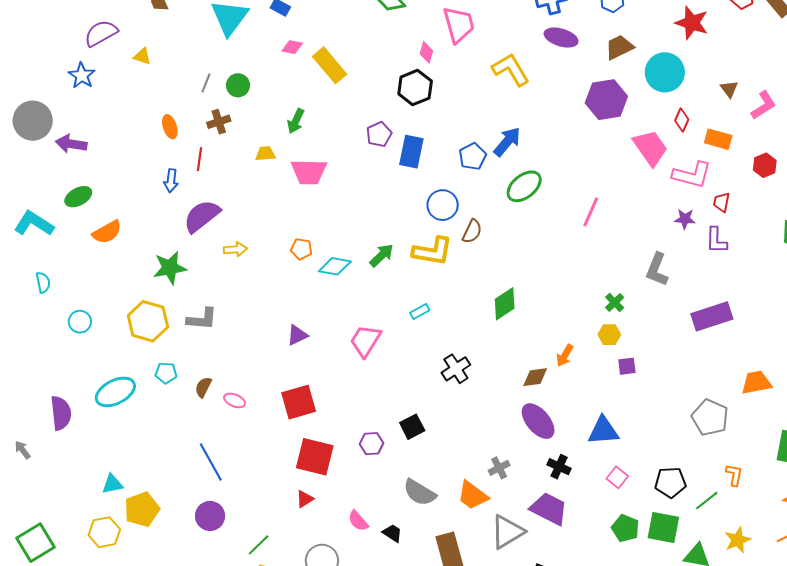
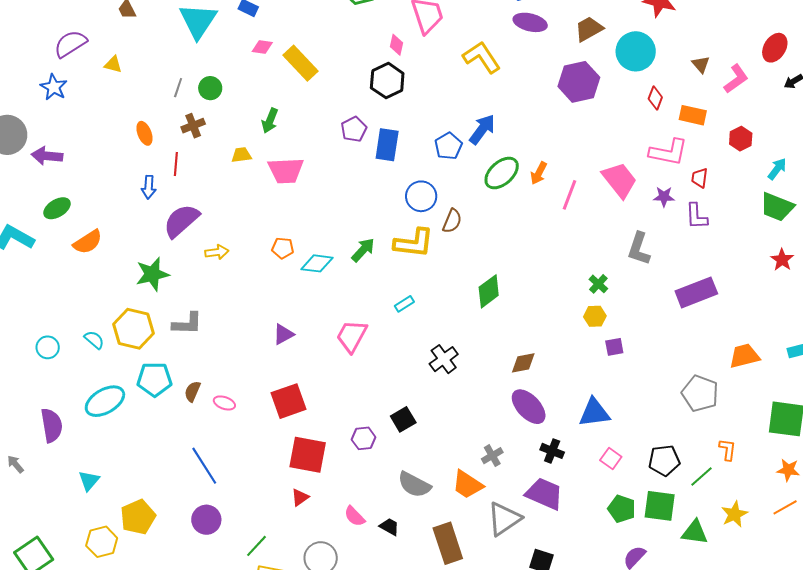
pink trapezoid: (650, 148) -> (619, 180), moved
cyan semicircle: (43, 282) -> (94, 340), moved, turned -35
cyan circle: (80, 322) -> (48, 347), moved
orange arrow: (565, 356) -> (539, 173), moved
cyan pentagon: (166, 373) -> (154, 379), size x1.6
cyan triangle: (112, 484) -> (89, 481), moved, turned -35

